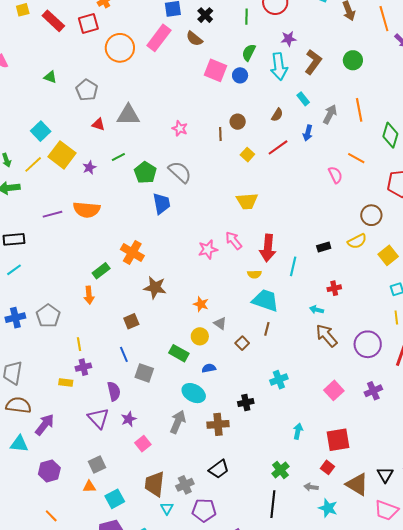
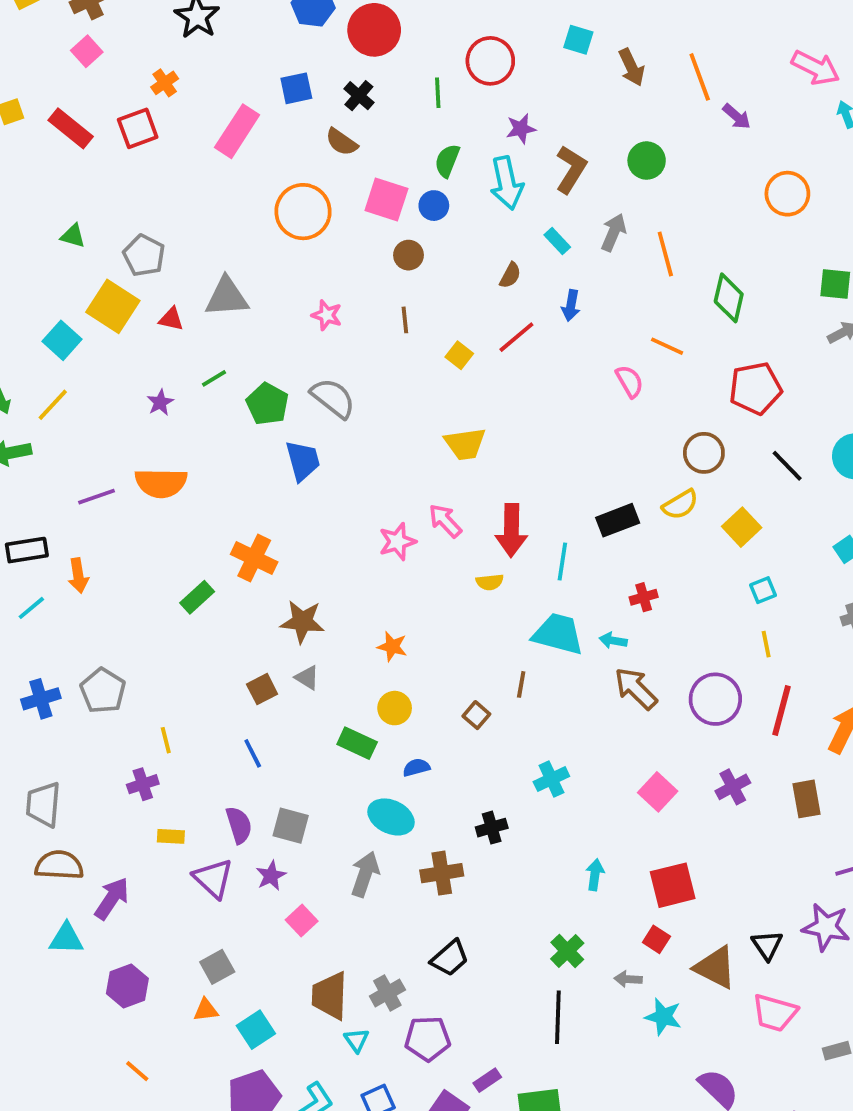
pink rectangle: (159, 38) -> (237, 131), moved
orange circle: (120, 48) -> (303, 212), moved
gray arrow: (330, 114) -> (614, 232), moved
brown circle: (238, 122) -> (409, 255), moved
yellow square: (62, 155) -> (113, 306), moved
black rectangle: (324, 247) -> (618, 520), size x1.5
orange arrow: (89, 295) -> (78, 576), moved
cyan trapezoid: (265, 300) -> (558, 634), moved
gray triangle: (220, 323) -> (307, 678), moved
purple cross: (83, 367) -> (143, 784), moved
gray square: (144, 373) -> (291, 826), moved
yellow rectangle: (66, 382) -> (171, 836), moved

